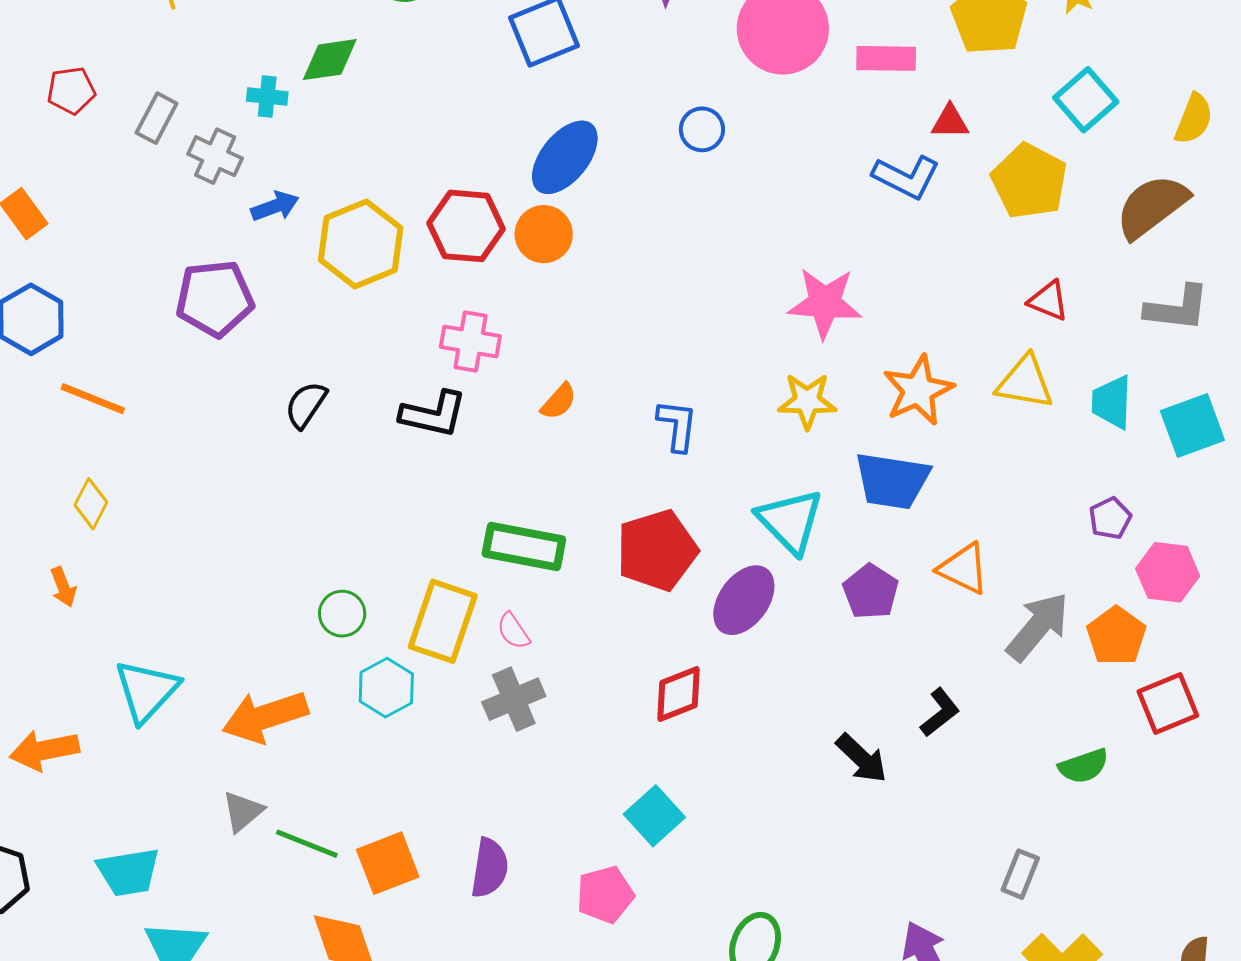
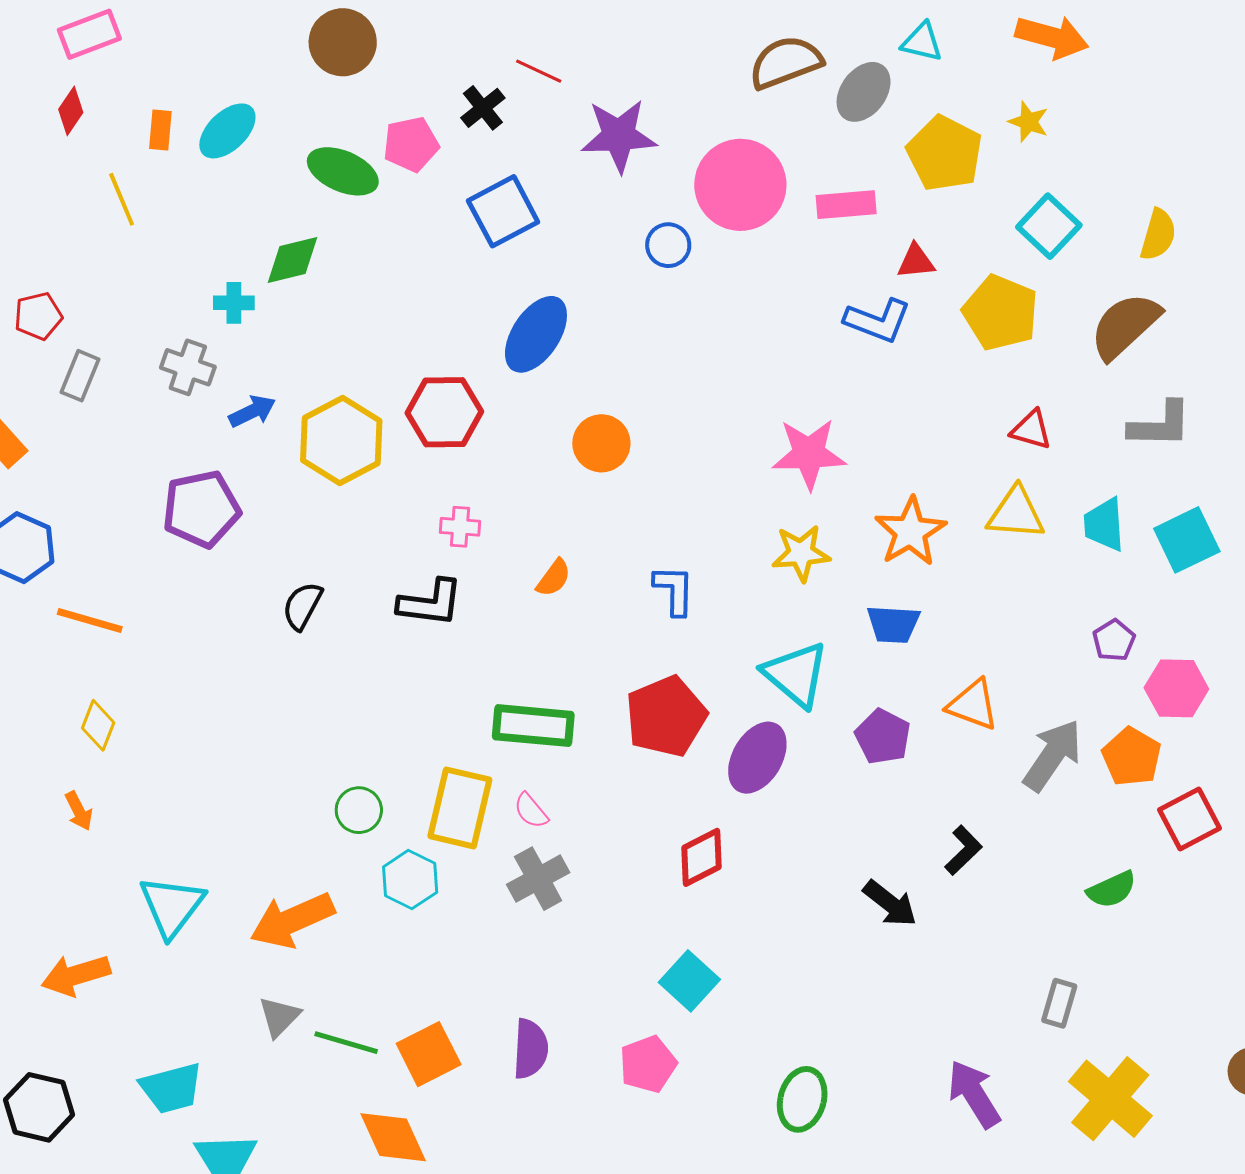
gray rectangle: (157, 118) -> (80, 376), moved
blue circle: (702, 129) -> (668, 245), moved
orange circle: (544, 234) -> (601, 443), moved
pink cross: (470, 341) -> (460, 527), size x0.7
blue trapezoid: (892, 481) -> (893, 624), size x0.7

